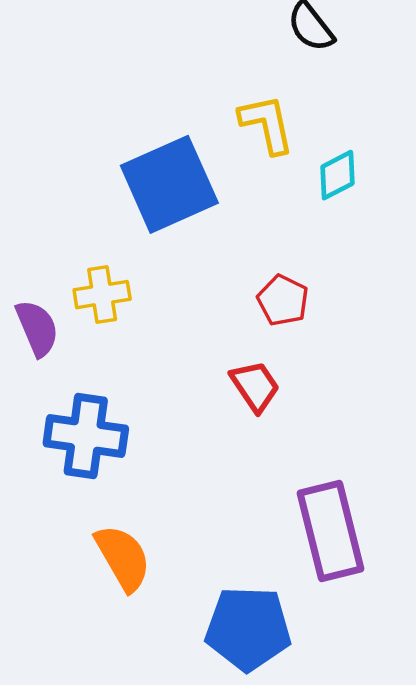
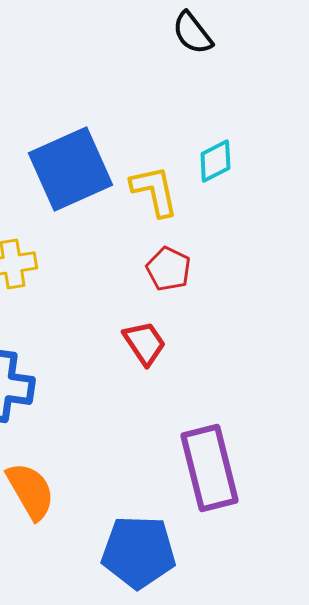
yellow L-shape: (267, 124) -> (154, 191), moved

